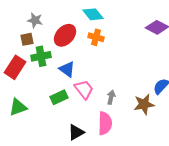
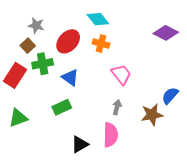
brown square: (27, 39) -> (28, 46), turned -32
pink trapezoid: (84, 89) -> (121, 74), moved

